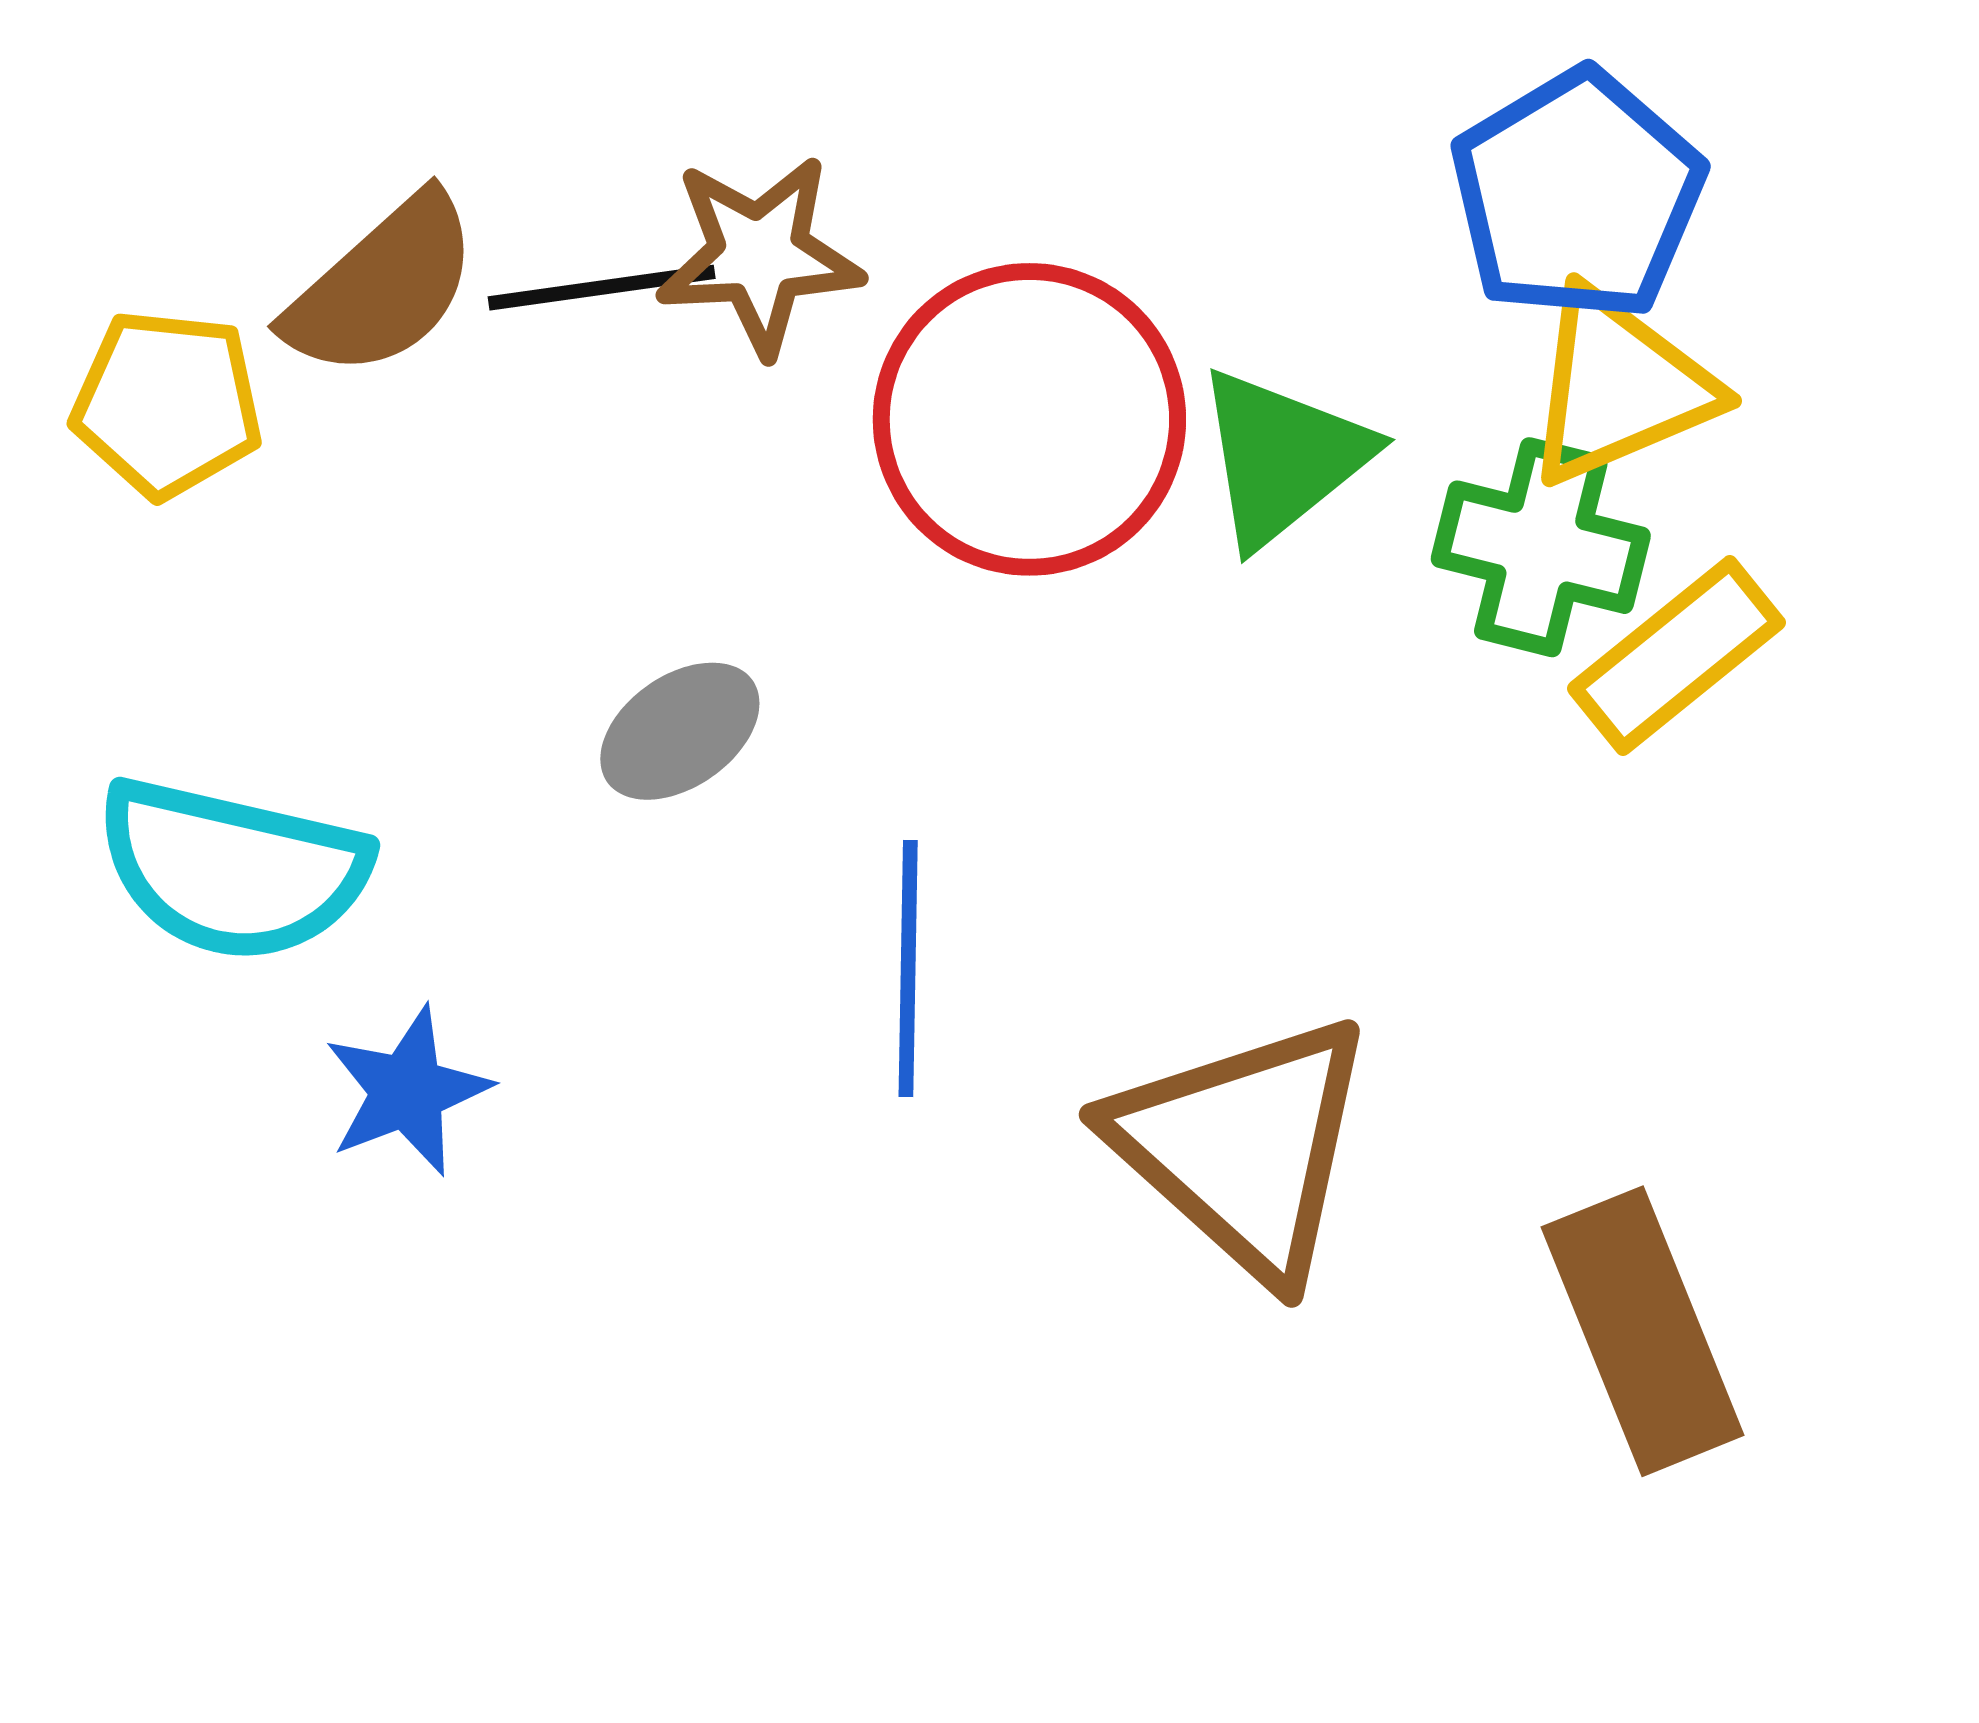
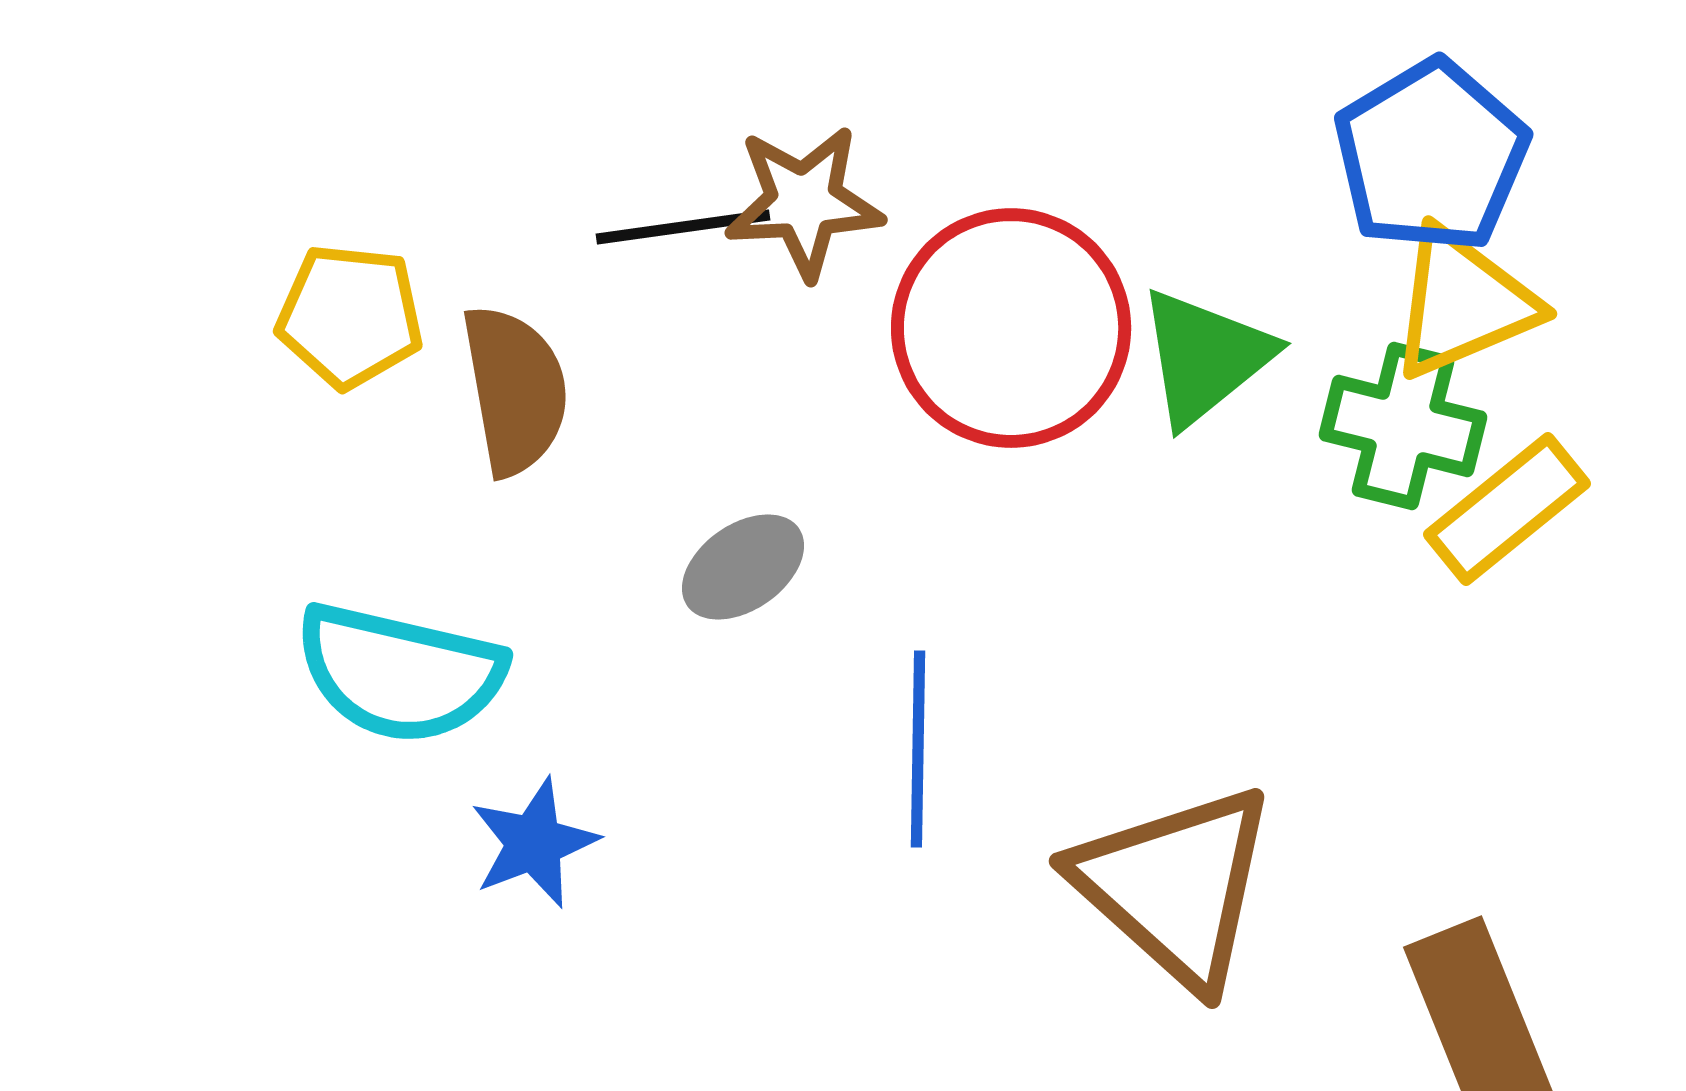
brown semicircle: (382, 286) -> (515, 390), moved, turned -58

